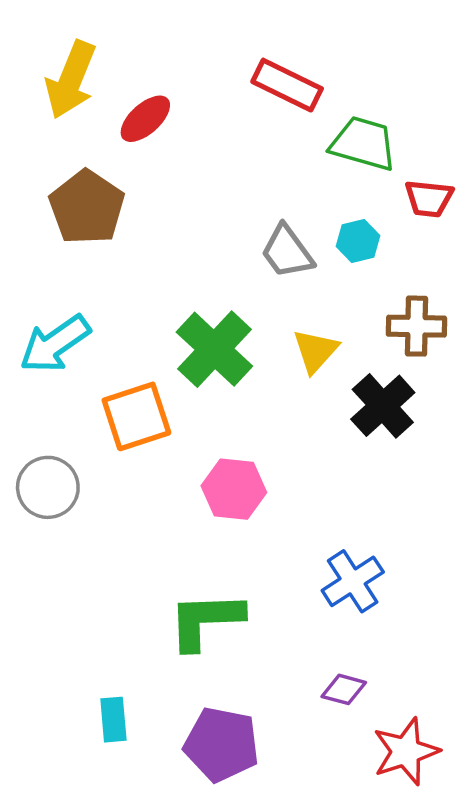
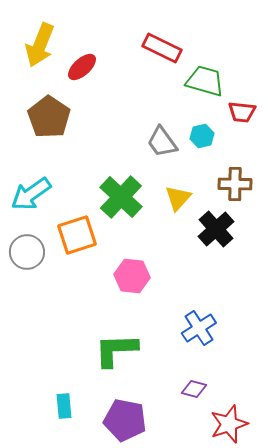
gray circle: (48, 487) -> (27, 252), moved

